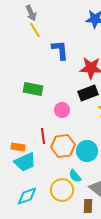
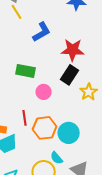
blue L-shape: (60, 50) -> (42, 32), turned 65
green rectangle: (33, 89) -> (26, 71), moved
black rectangle: (88, 93) -> (70, 75), turned -36

